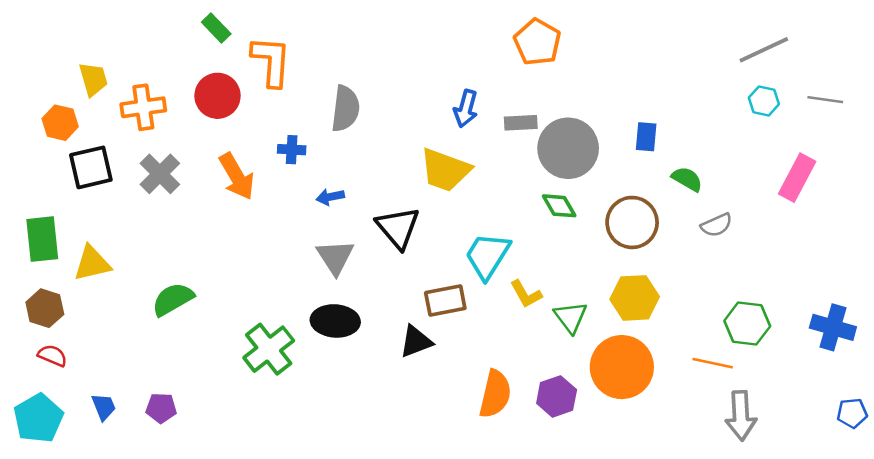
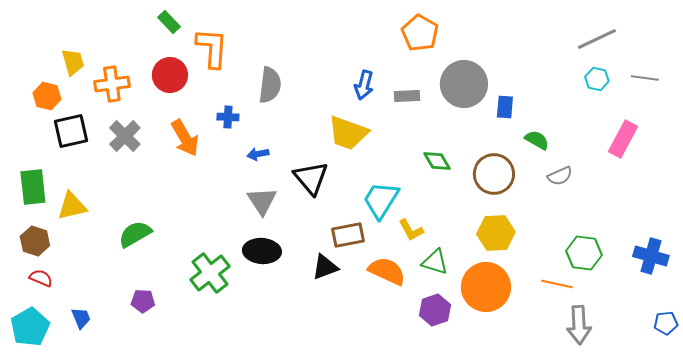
gray circle: (568, 148) -> (464, 84), moved
green triangle: (571, 317) -> (435, 262), moved, turned -36
orange semicircle: (495, 394) -> (387, 271), moved, turned -78
purple pentagon: (161, 408) -> (143, 301), moved

